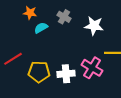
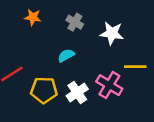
cyan semicircle: (41, 28) -> (66, 55), moved
white cross: (66, 74) -> (77, 92), turned -30

